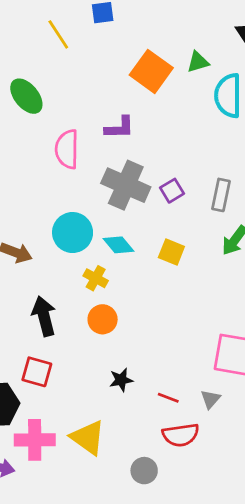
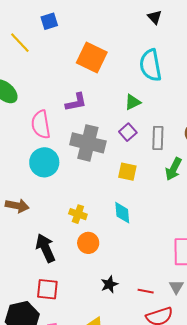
green triangle: (198, 62) -> (133, 102), moved
purple square: (172, 191) -> (128, 132), moved
cyan circle: (73, 233) -> (44, 162), moved
cyan diamond: (118, 245) -> (122, 213), moved, turned 45
yellow square: (171, 252) -> (127, 172), moved

